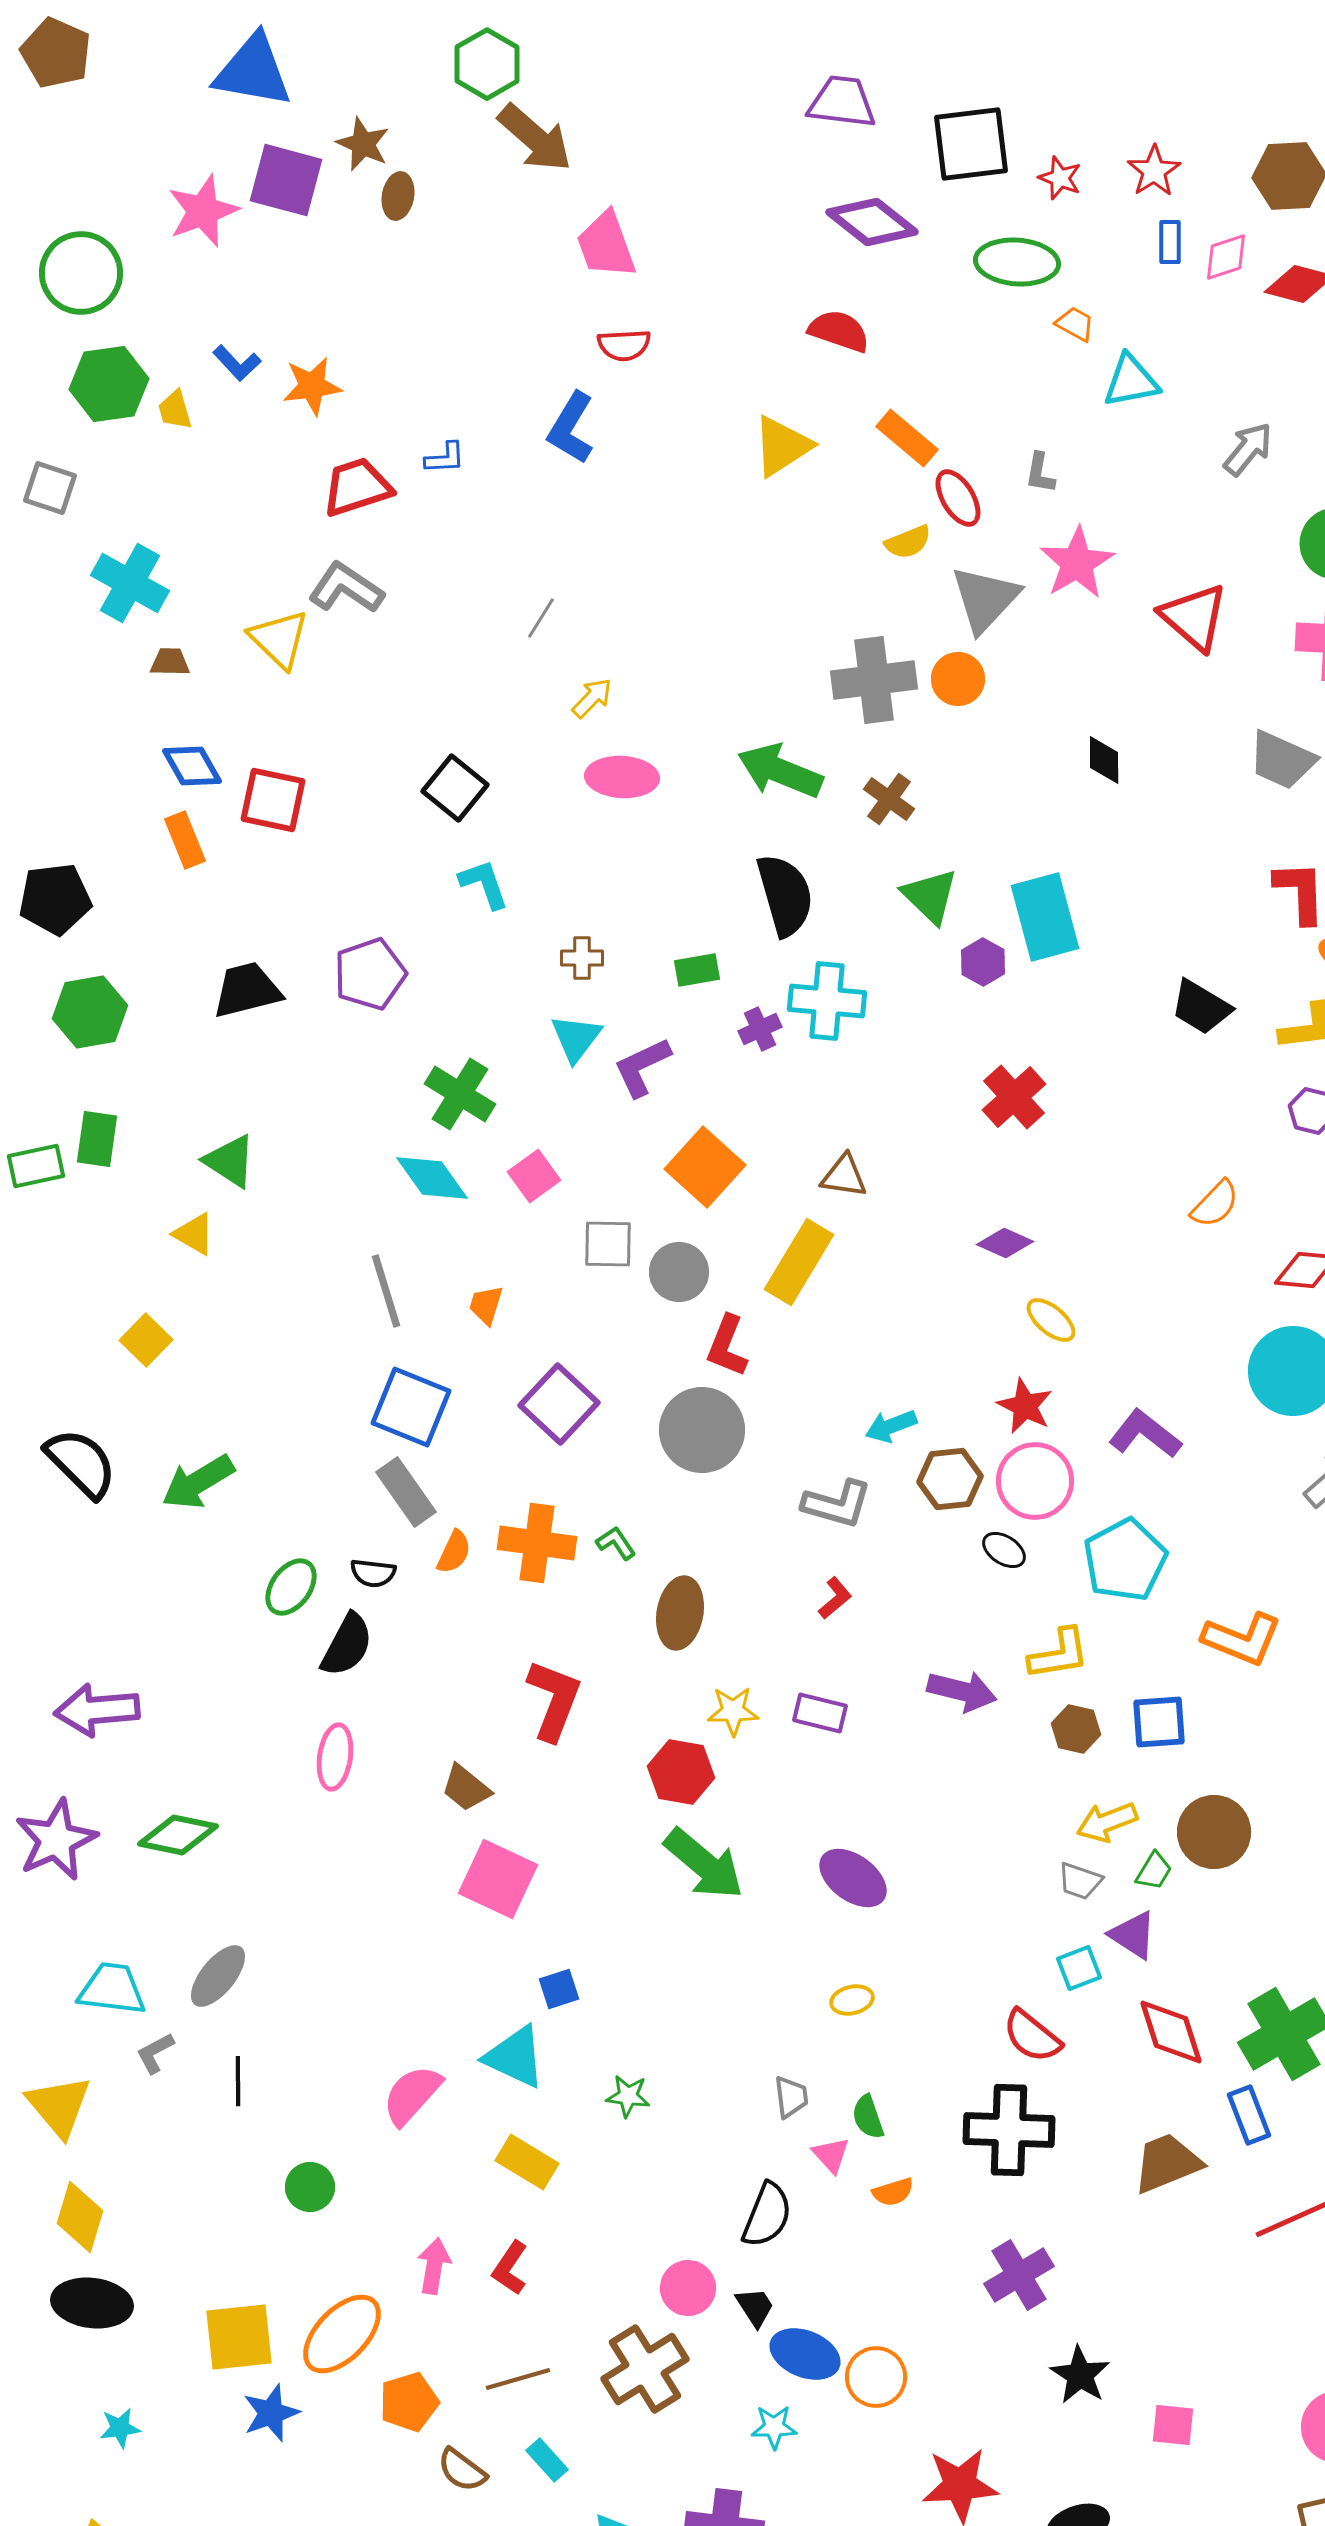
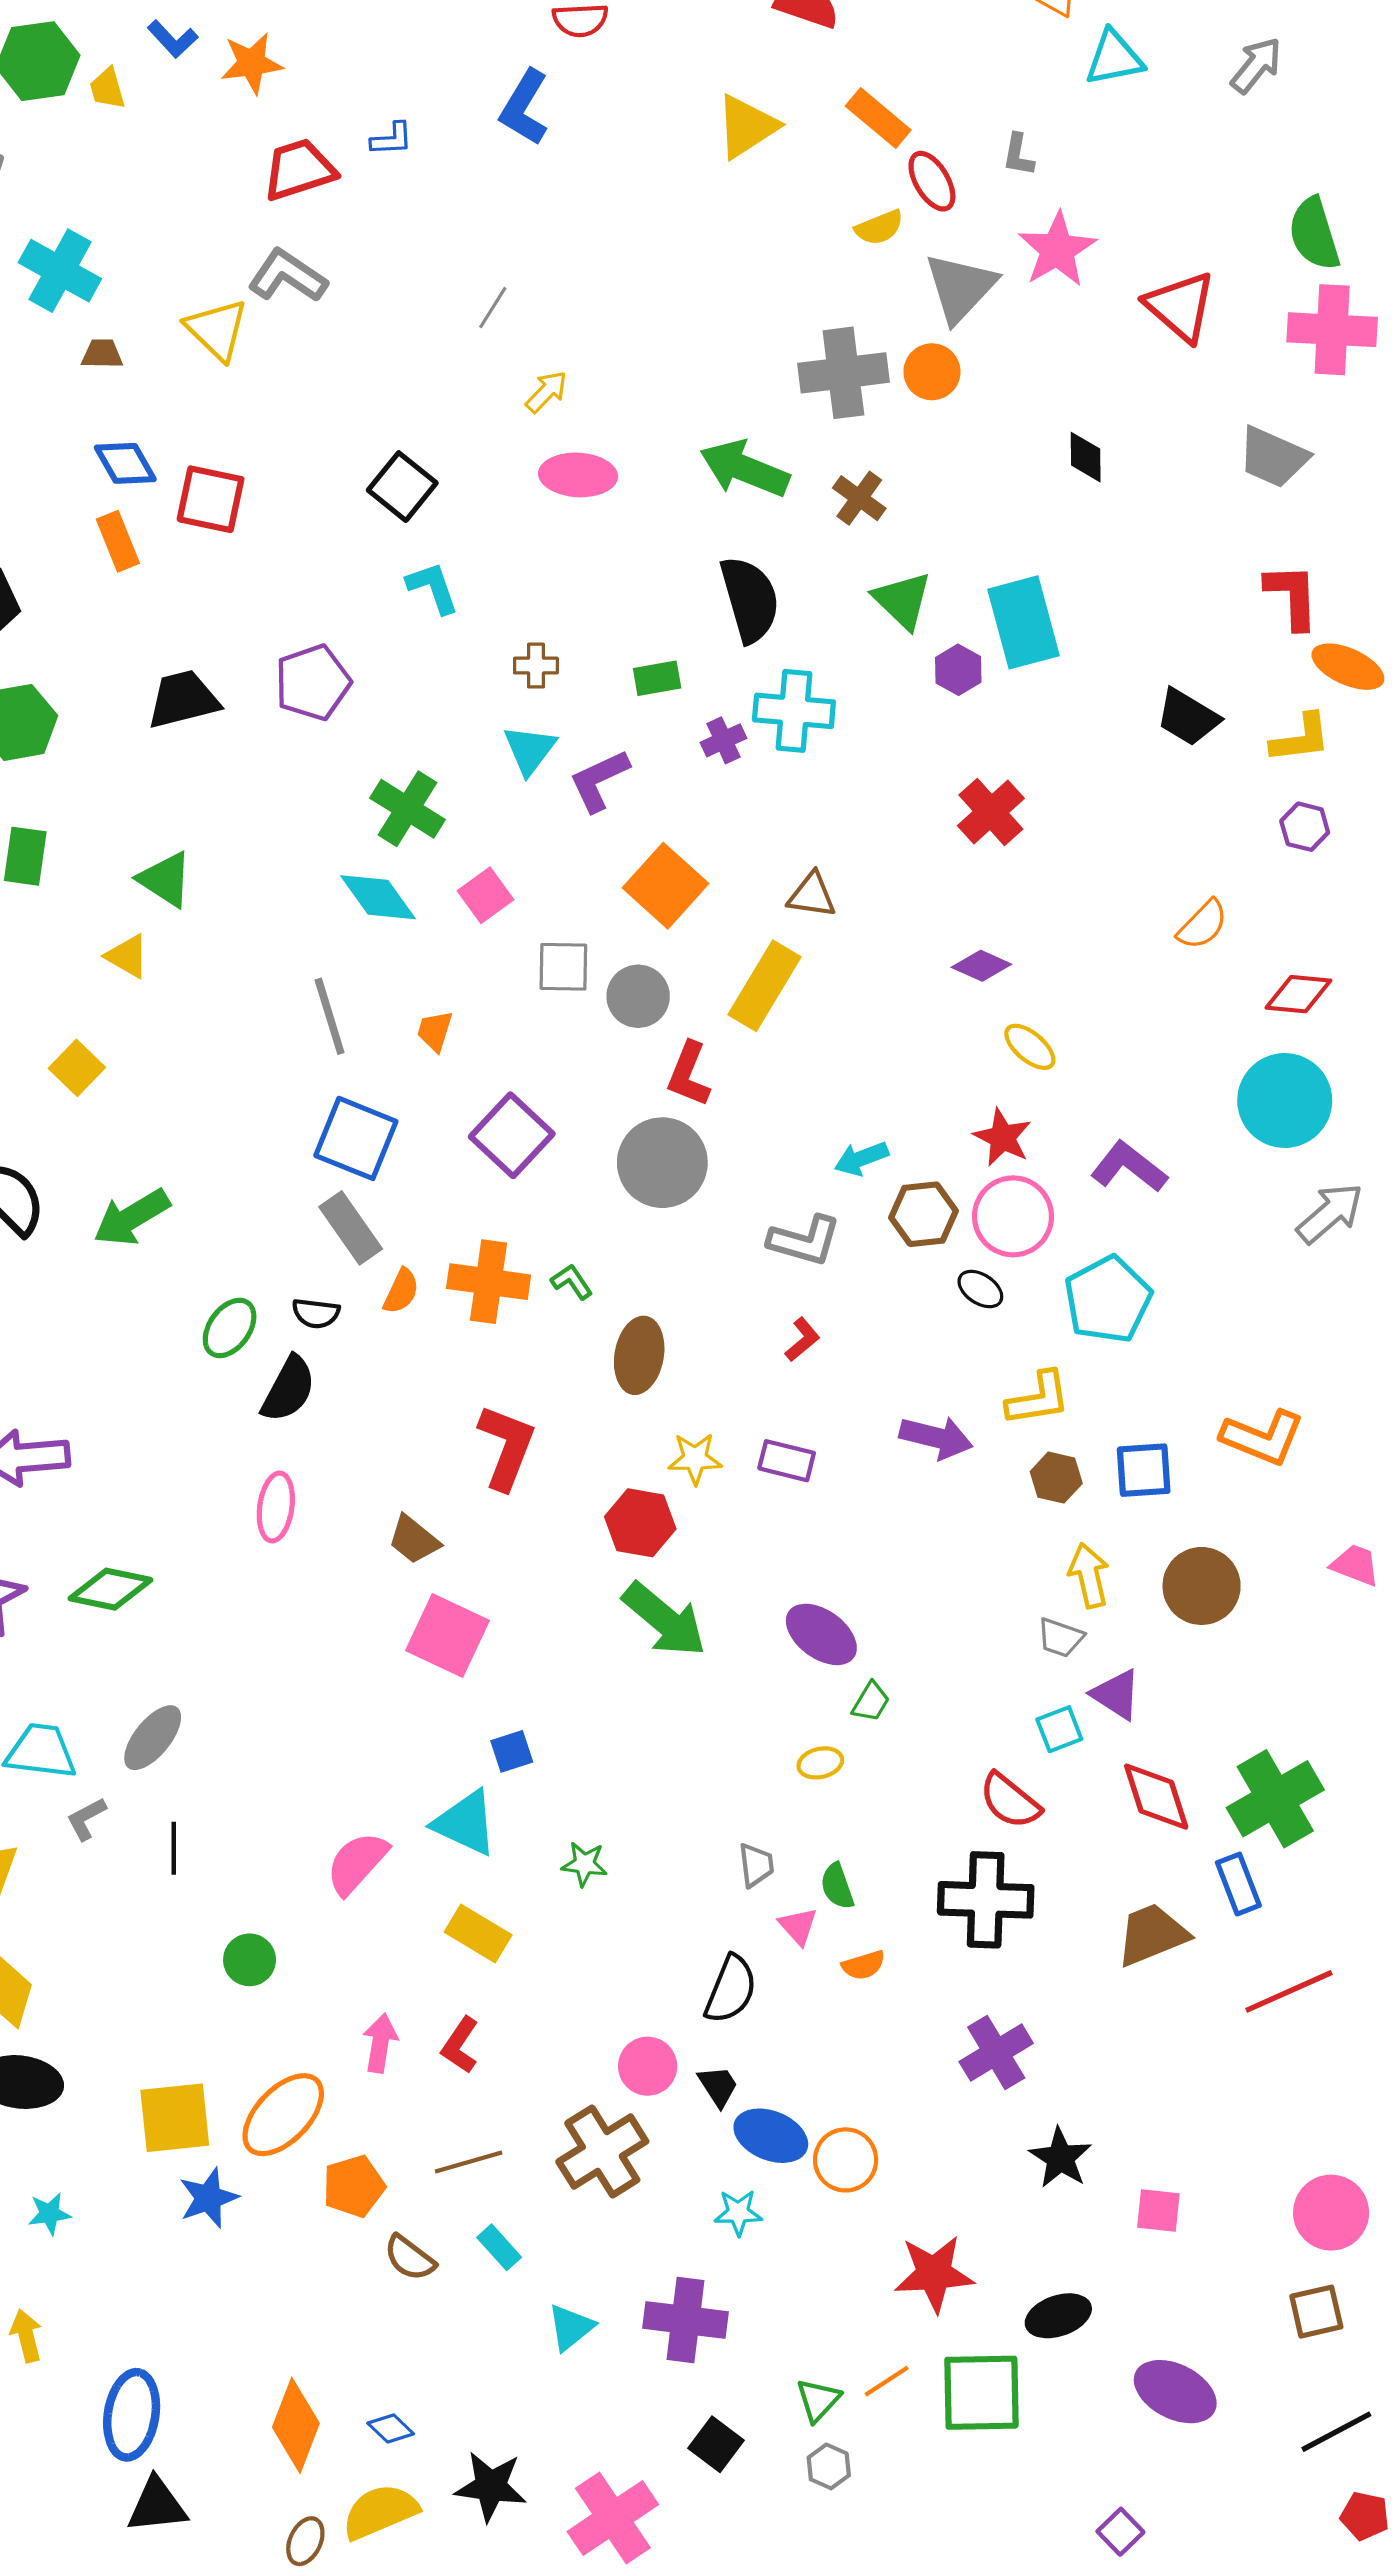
gray arrow: (1248, 449) -> (1256, 65), moved
orange L-shape: (1242, 1639) -> (1263, 1438), moved
yellow arrow: (1107, 1822) -> (1089, 1575), turned 98
green trapezoid: (1154, 1871) -> (871, 1702), moved

